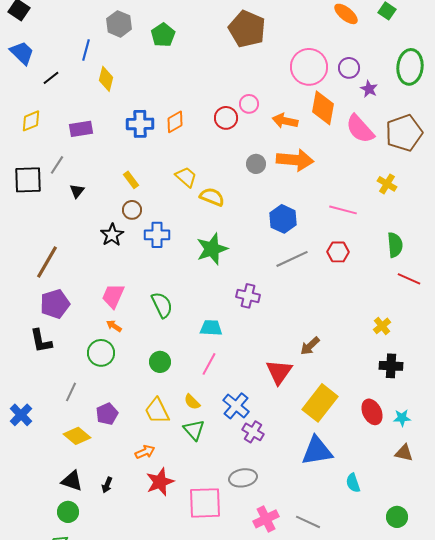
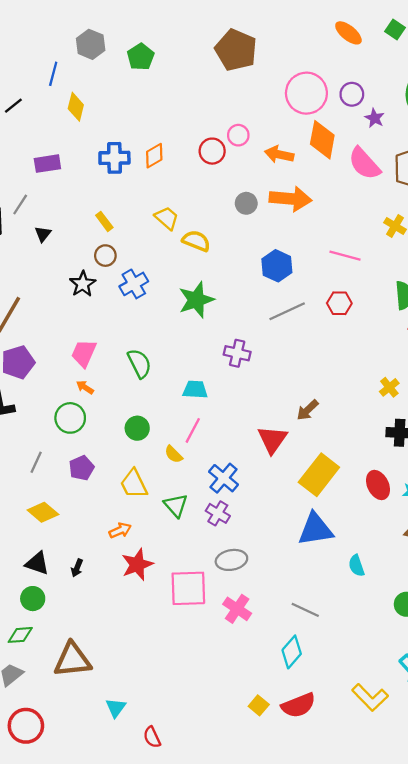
blue cross: (157, 235) -> (134, 284), turned -30
yellow semicircle: (192, 402) -> (174, 454), moved
purple pentagon: (107, 414) -> (82, 468), moved
purple cross: (253, 432) -> (218, 513), moved
pink cross: (266, 519) -> (237, 609), moved, turned -30

